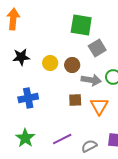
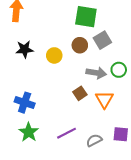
brown circle: (72, 65) -> (80, 45), moved
blue cross: (28, 98) -> (25, 103), moved, turned 30
brown square: (75, 100) -> (80, 93), turned -32

